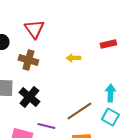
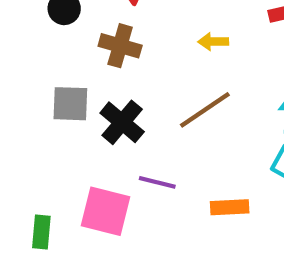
brown line: (79, 111) -> (205, 110), moved

